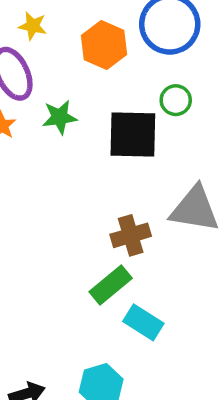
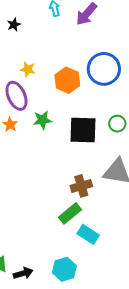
green circle: (176, 100) -> (117, 124), moved

